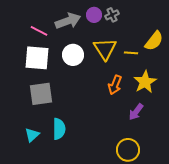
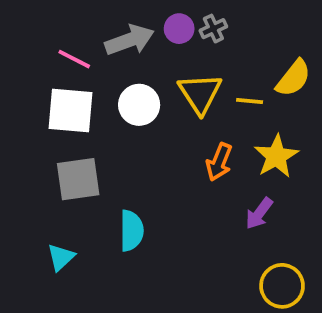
cyan semicircle: (59, 129) -> (131, 231), moved
yellow circle: (128, 150) -> (282, 286), moved

